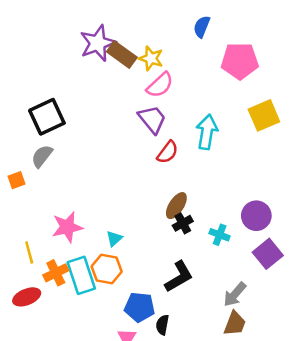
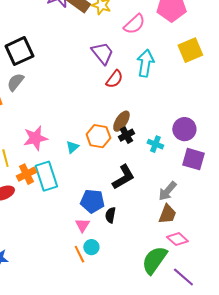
pink semicircle: (160, 85) -> (134, 24), moved
purple square: (268, 254) -> (193, 159), turned -35
orange hexagon: (107, 269) -> (98, 136), moved

